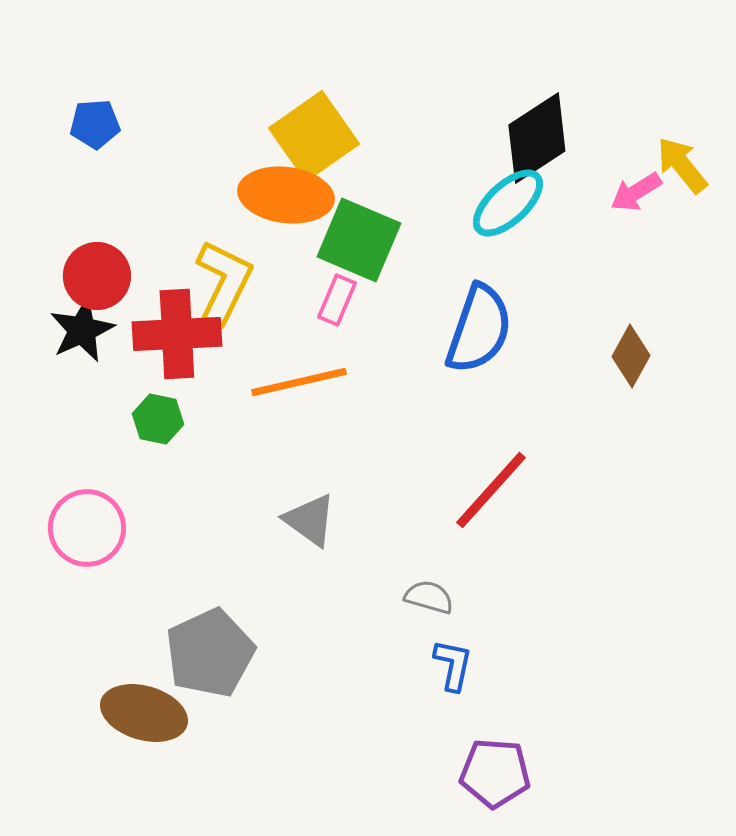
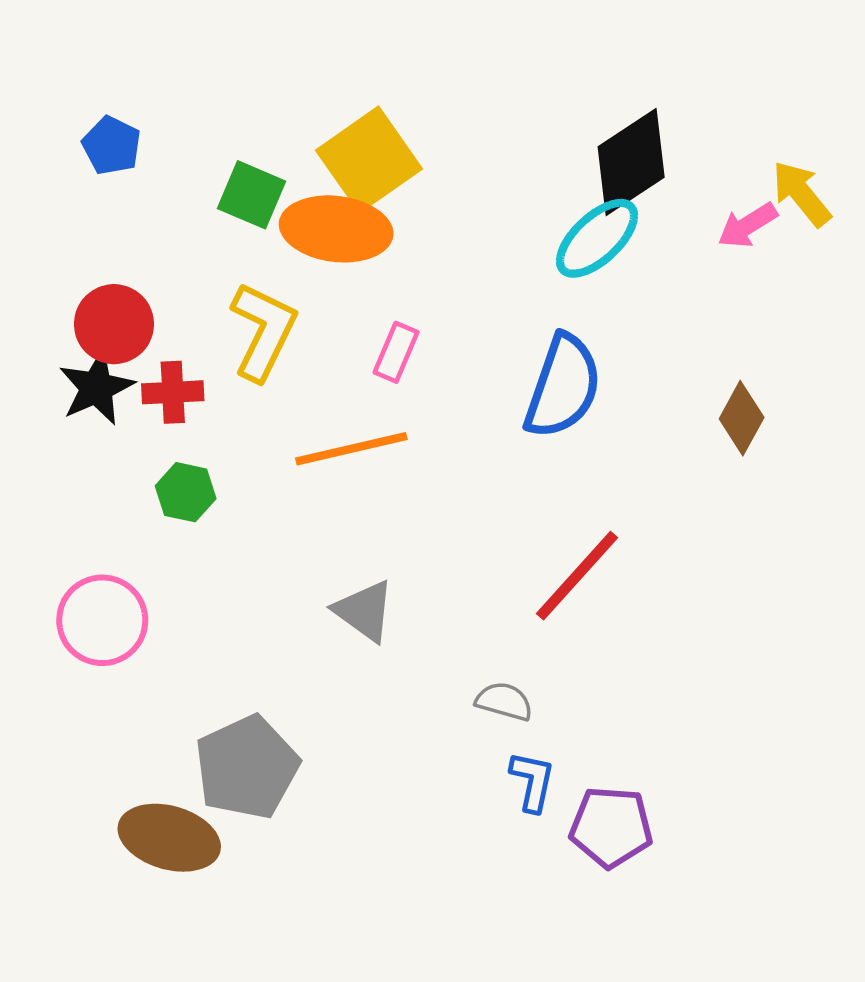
blue pentagon: (95, 124) -> (112, 145), turned 30
green square: (359, 240) -> (251, 195), moved, size x0.7
red cross: (177, 334) -> (173, 392), moved, size x0.6
purple pentagon: (495, 773) -> (611, 827), moved

